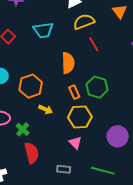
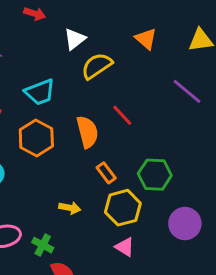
red line: (94, 44) -> (122, 115), moved
orange hexagon: (31, 86) -> (36, 138), moved
green hexagon: (97, 87) -> (155, 175), moved

